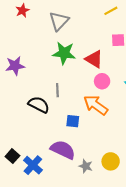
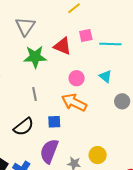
red triangle: (94, 59) -> (62, 46), moved
black semicircle: (39, 105) -> (24, 127), moved, turned 125
purple semicircle: (63, 150) -> (49, 151), turned -85

